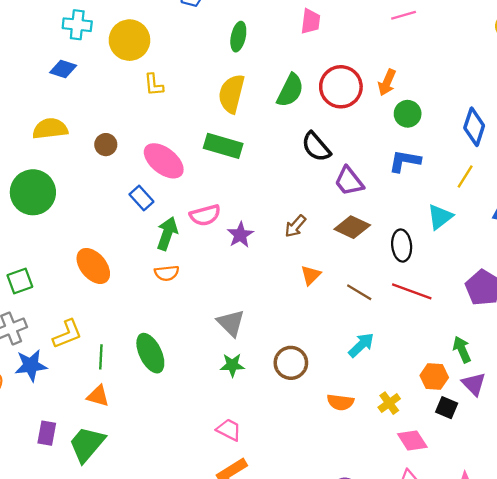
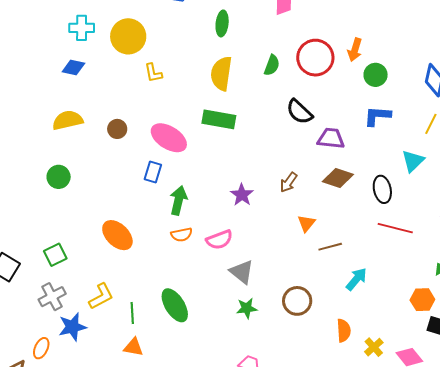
green semicircle: (290, 90) -> (272, 65), size x0.7
purple trapezoid: (349, 181) -> (331, 139), turned 140
green circle: (33, 192) -> (59, 177), size x0.6
blue rectangle: (141, 198) -> (153, 172), turned 65
pink semicircle: (205, 215) -> (219, 240), moved
brown line: (359, 292) -> (330, 247), moved, turned -40
orange semicircle: (340, 402) -> (344, 330), turned -95
yellow cross: (389, 403) -> (374, 347), moved

